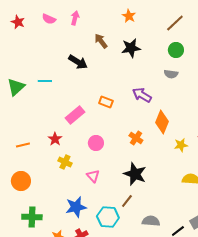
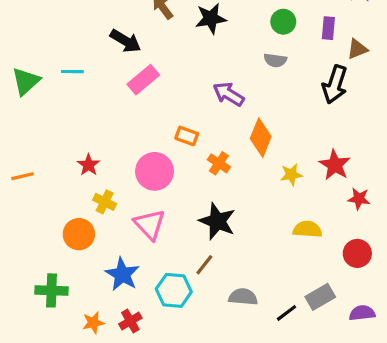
orange rectangle: (106, 102) -> (187, 136), moved
pink rectangle: (75, 115) -> (143, 80), moved
pink circle: (96, 143) -> (155, 171), size x1.5
orange line: (23, 145) -> (23, 176), moved
pink triangle: (93, 176) -> (150, 224), size x1.5
orange circle: (21, 181) -> (79, 234), moved
blue star: (76, 207) -> (122, 274), turned -30

